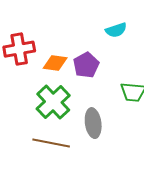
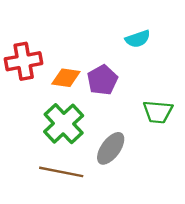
gray ellipse: (93, 123) -> (111, 148), turned 44

